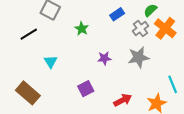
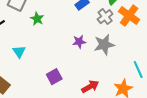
green star: (82, 29) -> (37, 19), moved
purple star: (104, 58) -> (79, 42), moved

